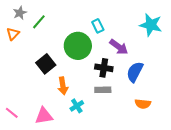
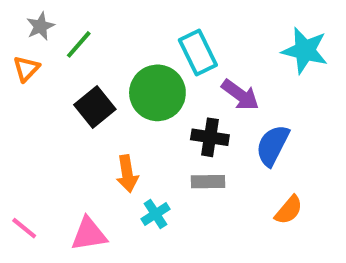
cyan rectangle: (98, 26) -> (198, 52), size x1.5
black square: (46, 64) -> (95, 107), moved
orange semicircle: (143, 104) -> (289, 210), turned -56

